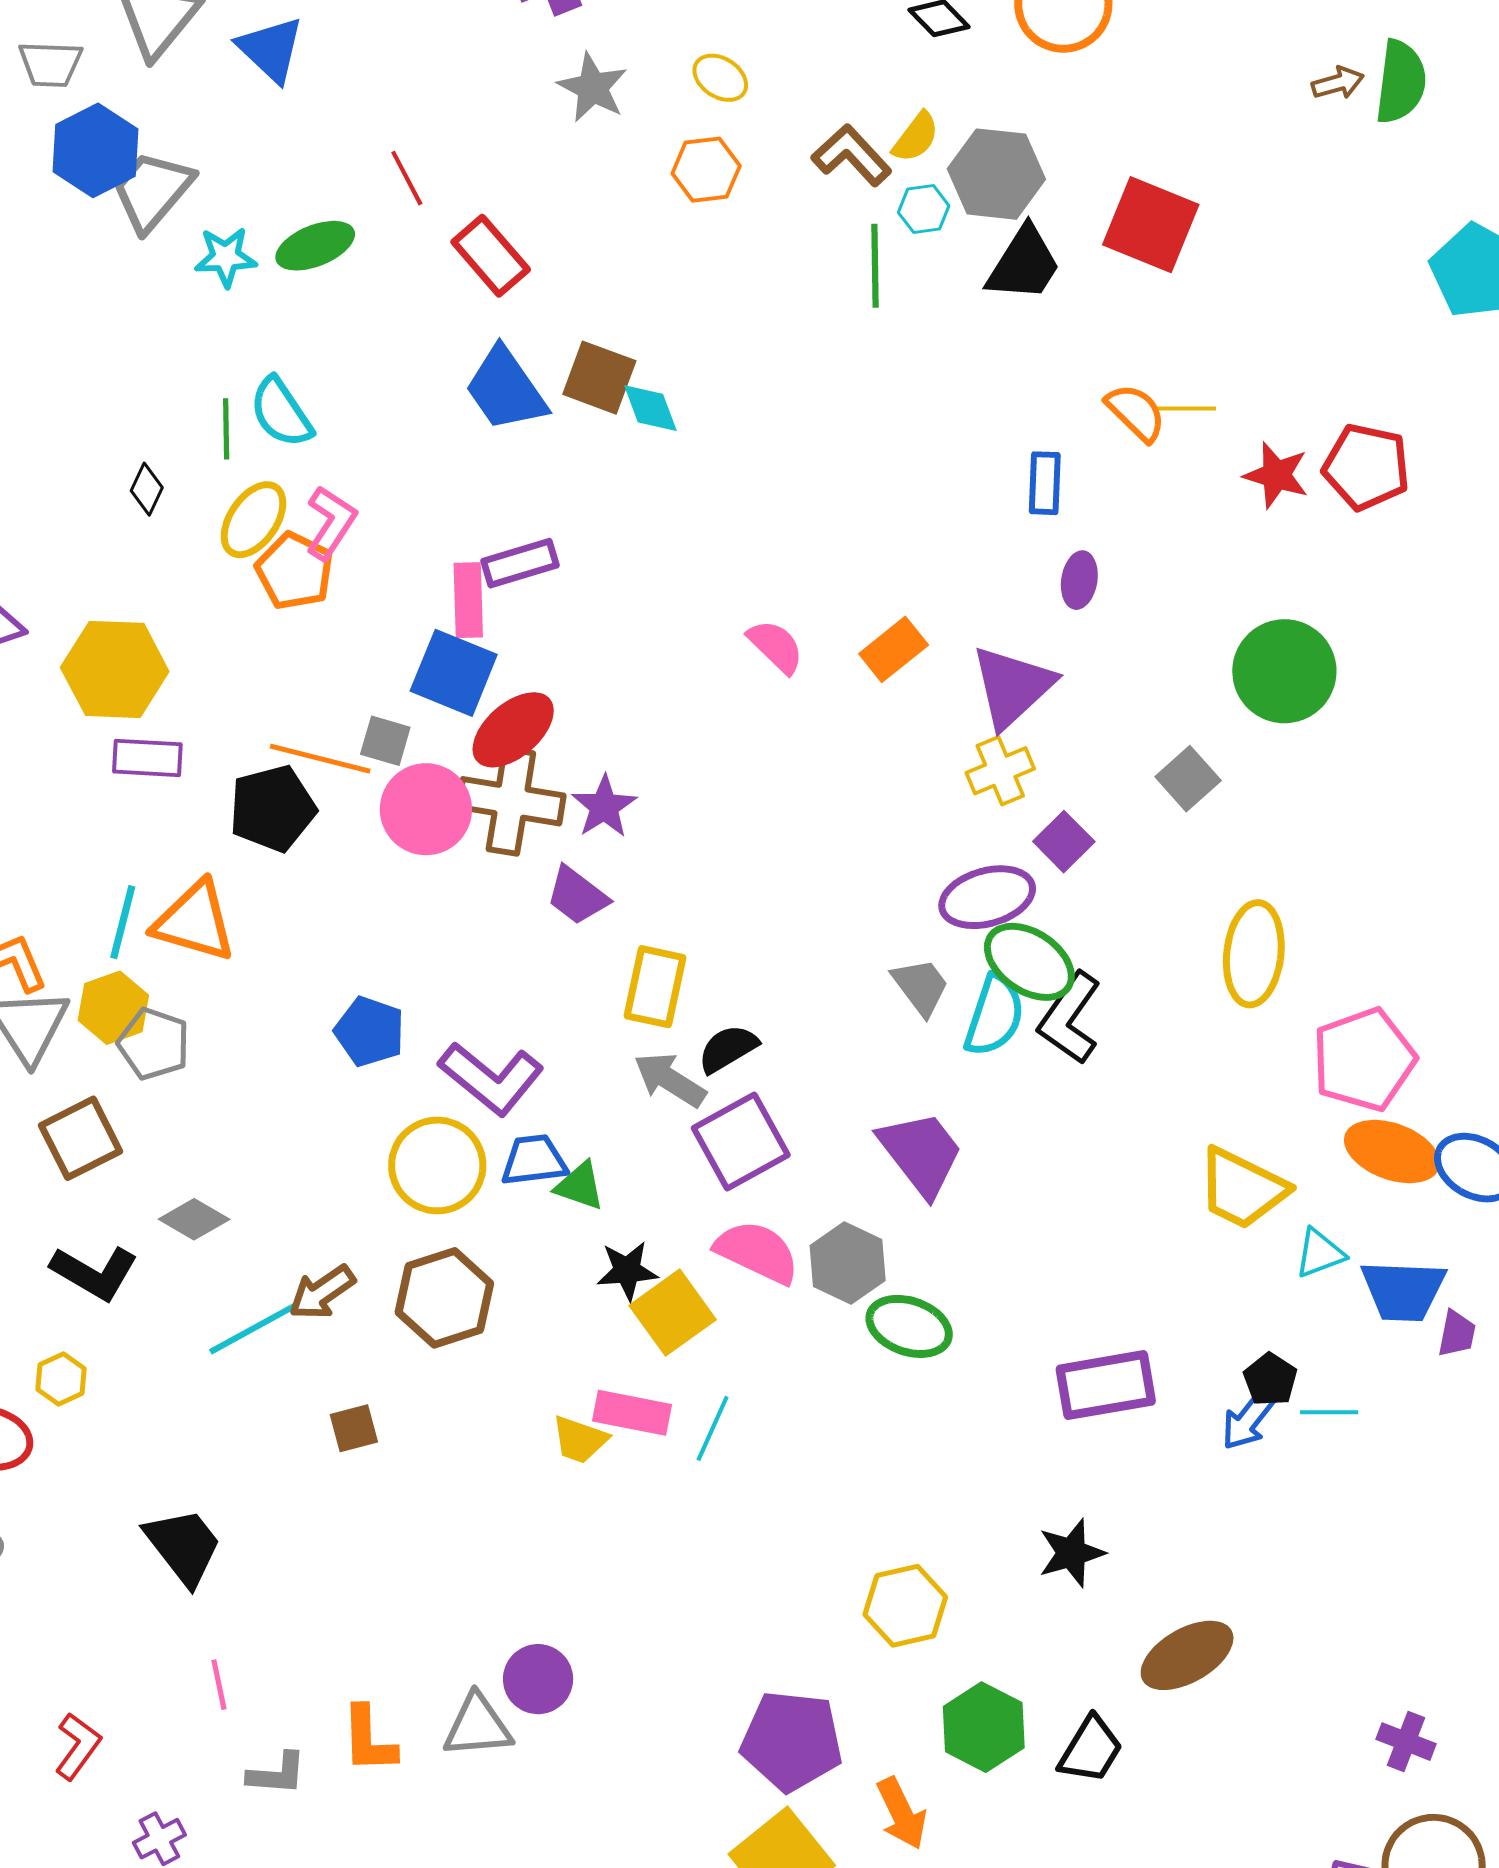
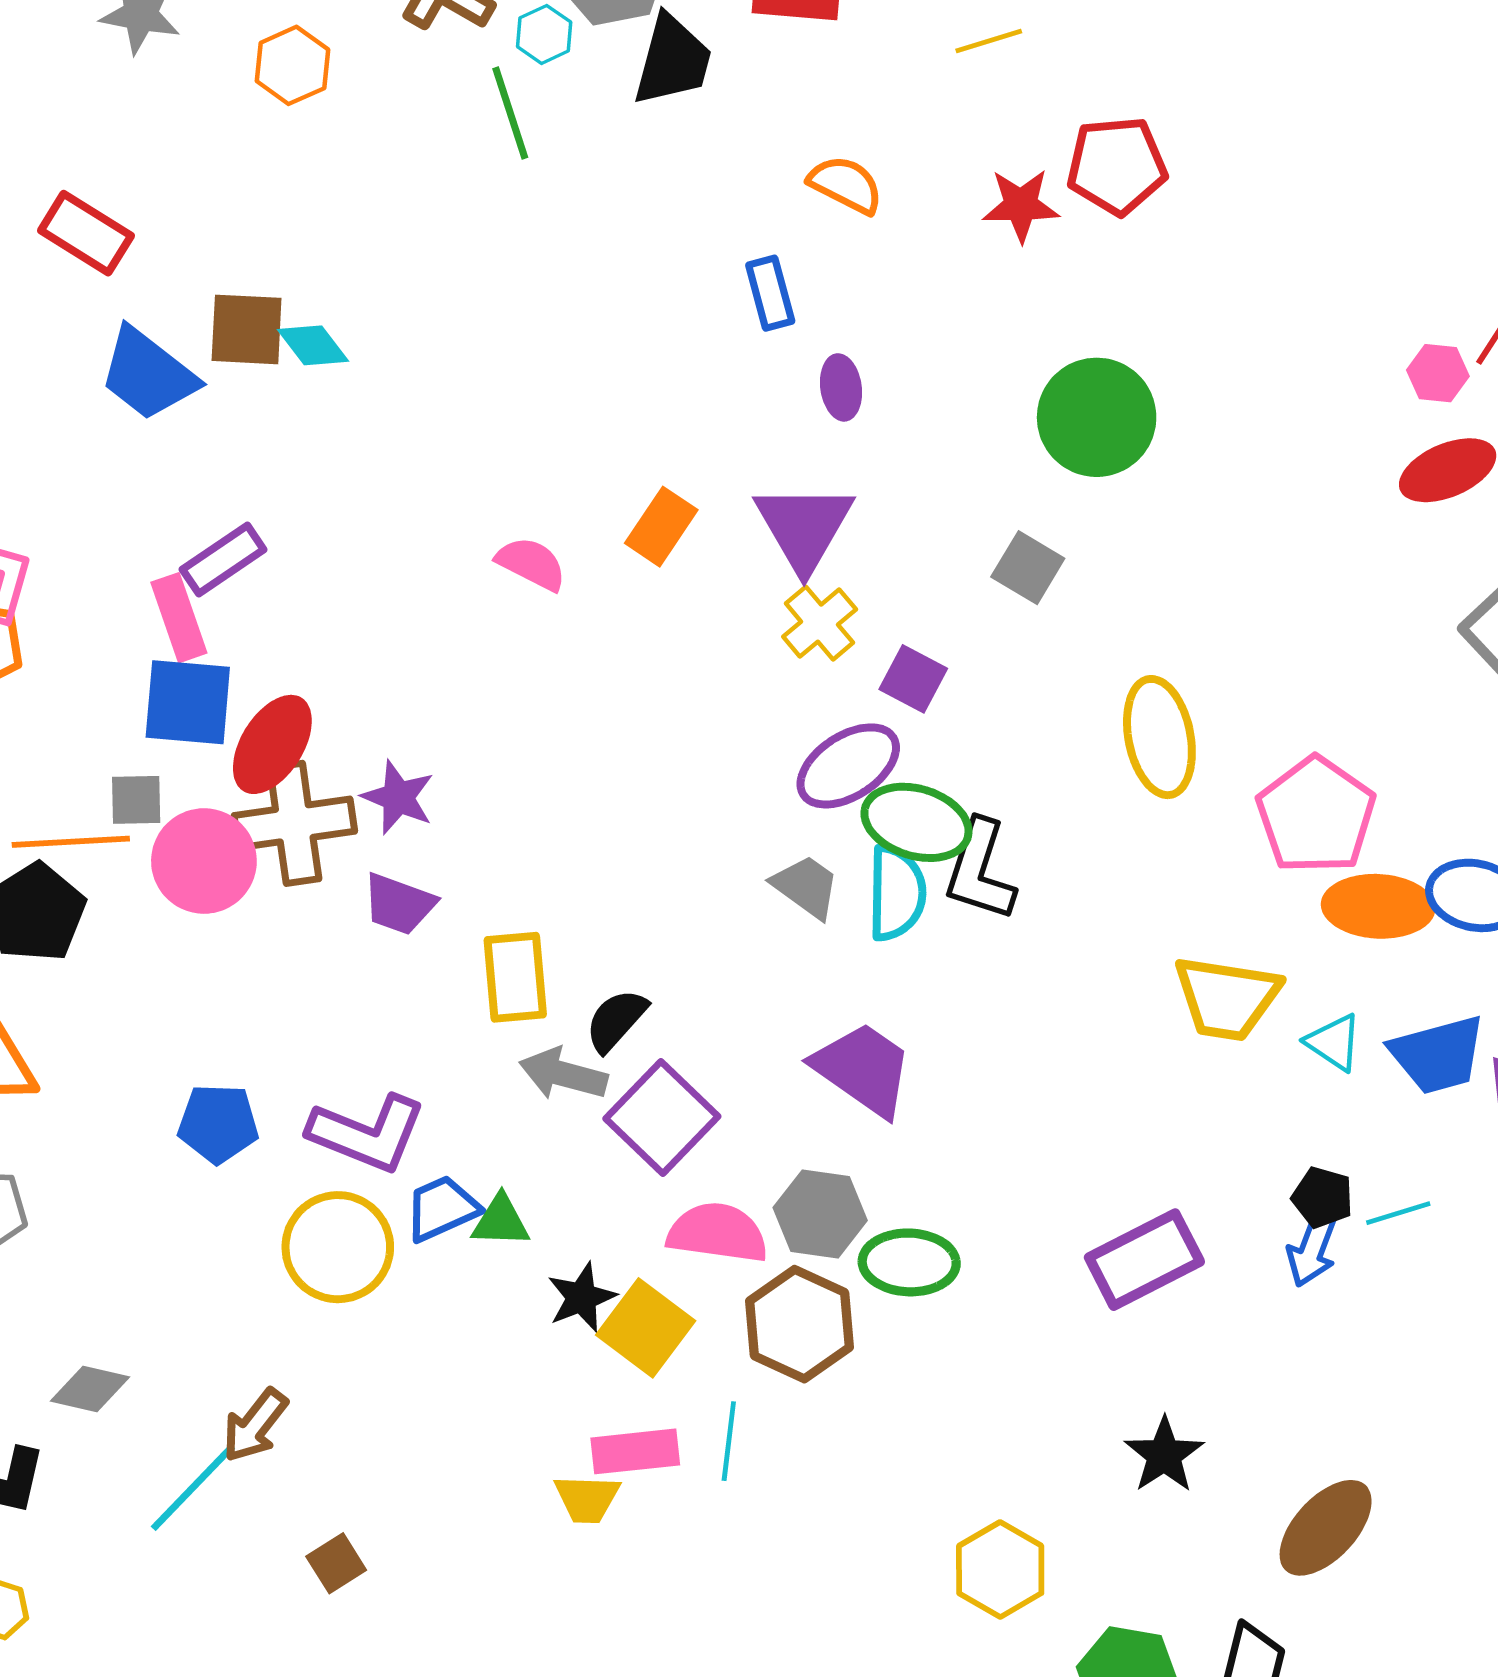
yellow line: (1186, 409) -> (989, 41), moved
cyan triangle: (1320, 1253) -> (1334, 1042), turned -48
brown hexagon: (444, 1298) -> (799, 1324), moved

